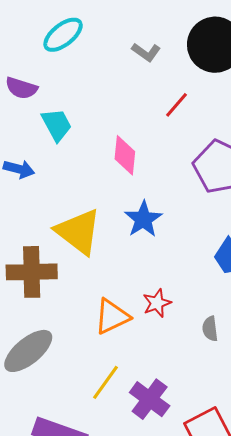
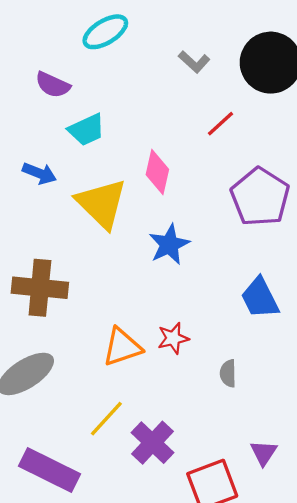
cyan trapezoid: (57, 125) -> (87, 130), turned 87
yellow triangle: (78, 232) -> (102, 204), moved

